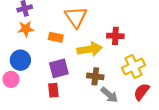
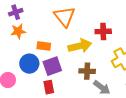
orange rectangle: (56, 37) -> (44, 46), moved
blue circle: (20, 60) -> (29, 64), moved

